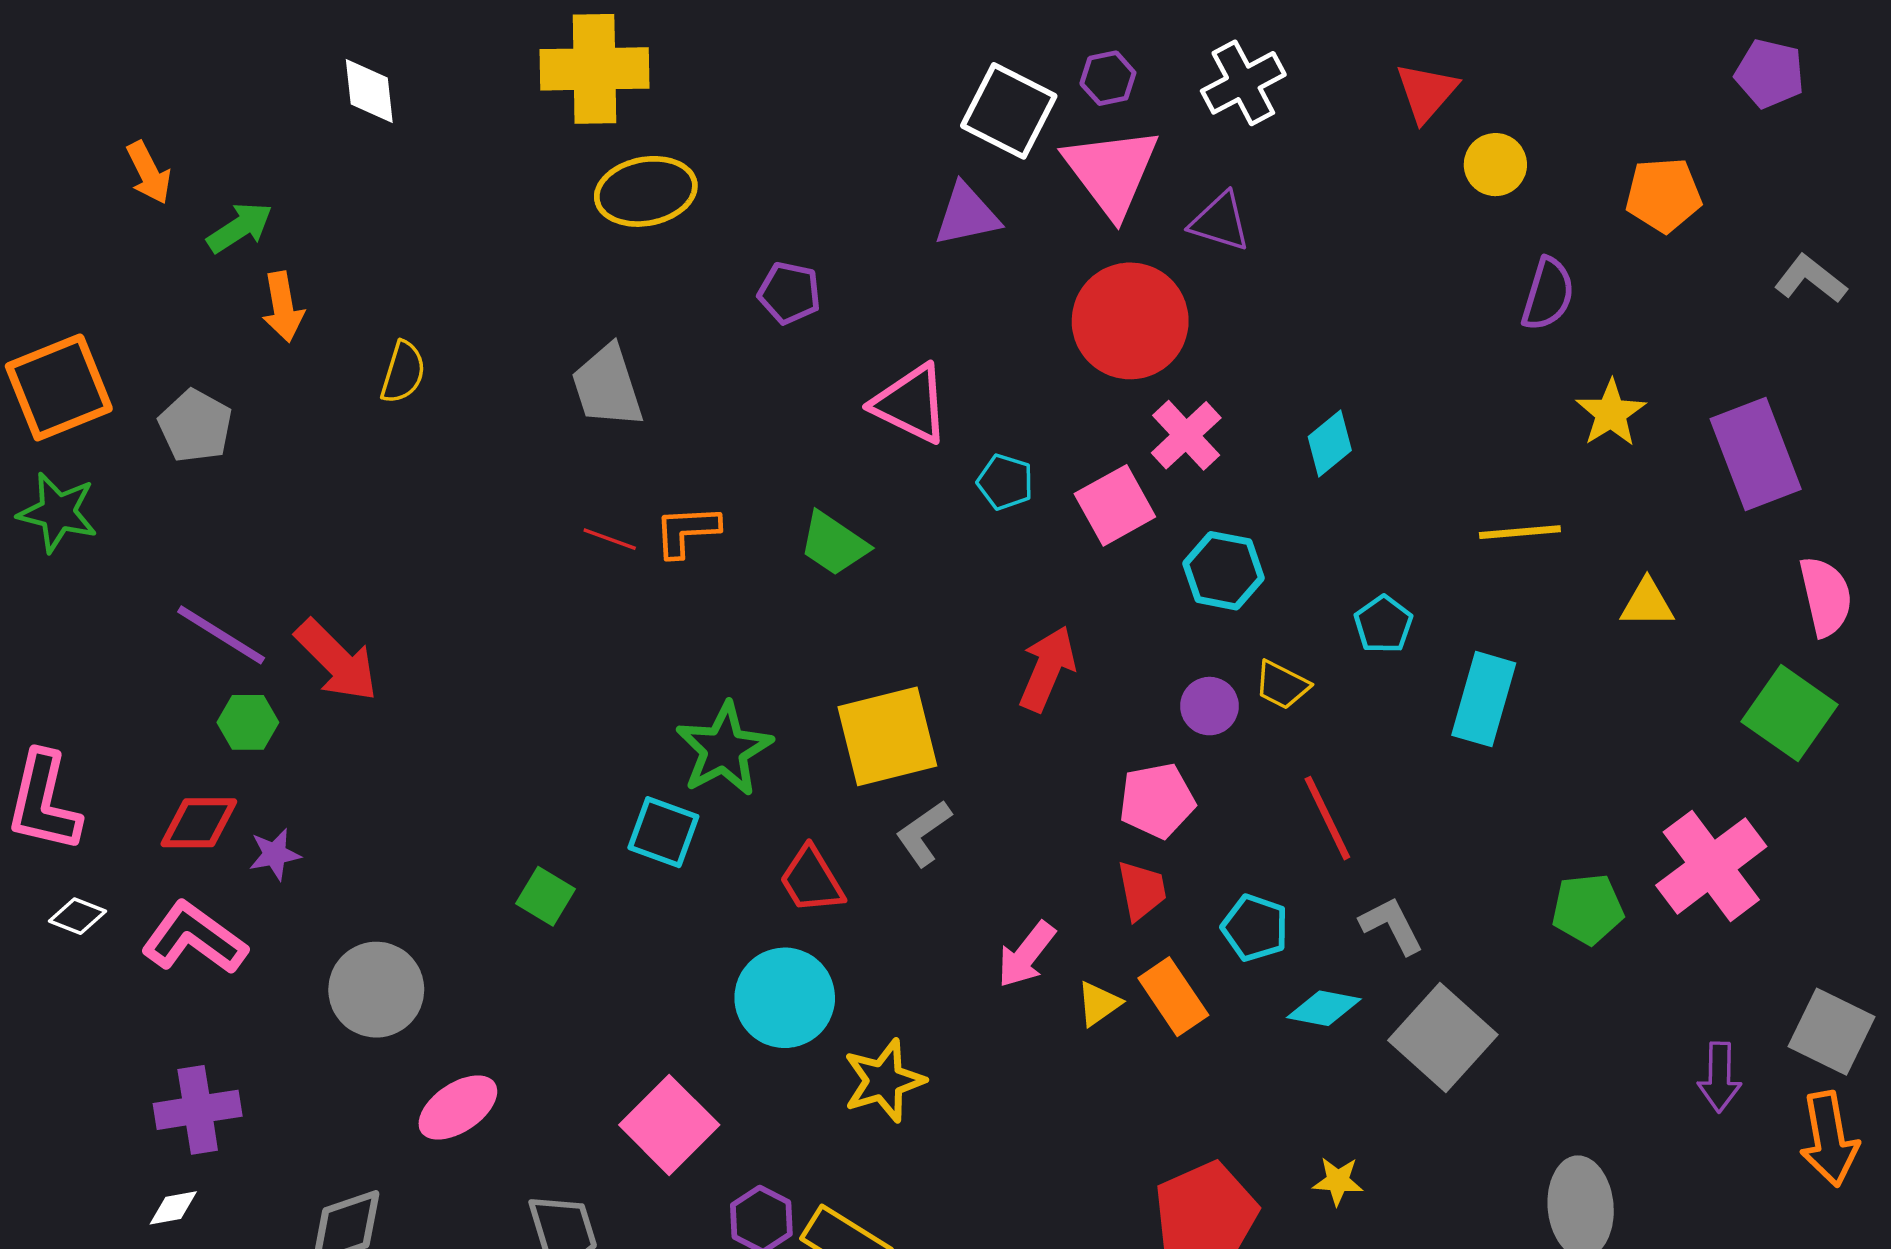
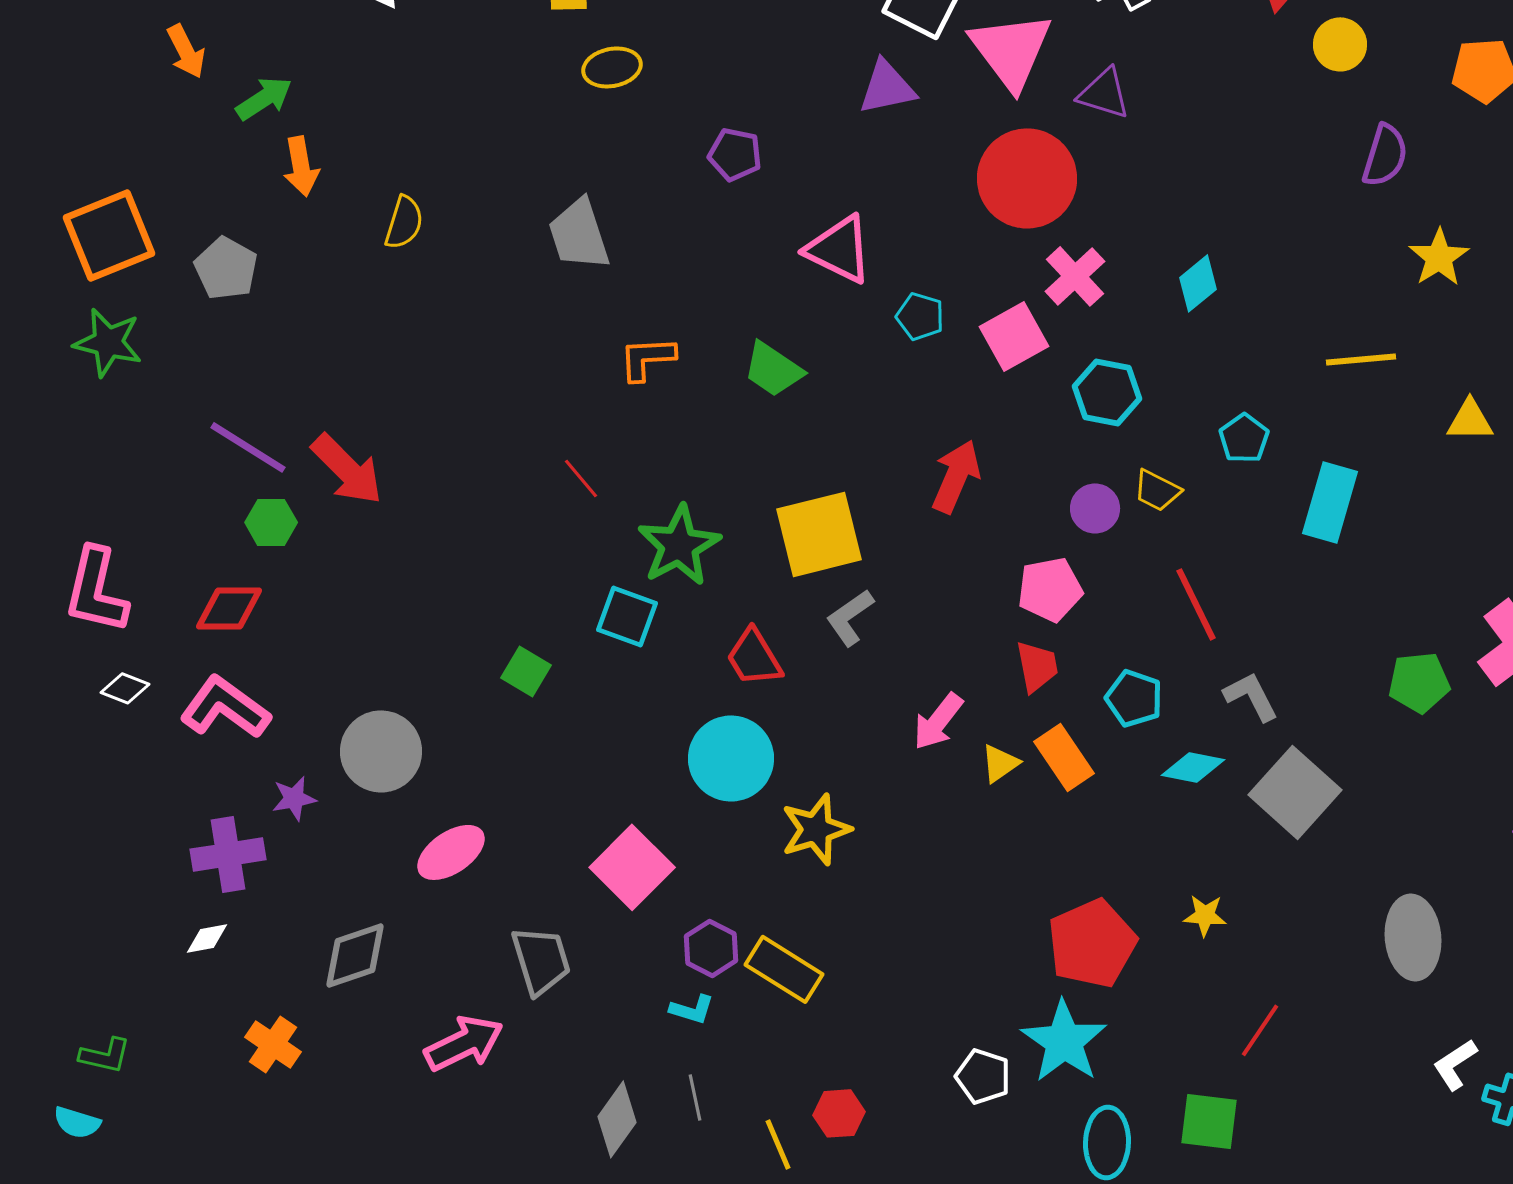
yellow ellipse: (646, 191) -> (612, 67), size x0.7
red line: (610, 539) -> (581, 478), moved, turned 30
purple star: (275, 854) -> (294, 798), moved

